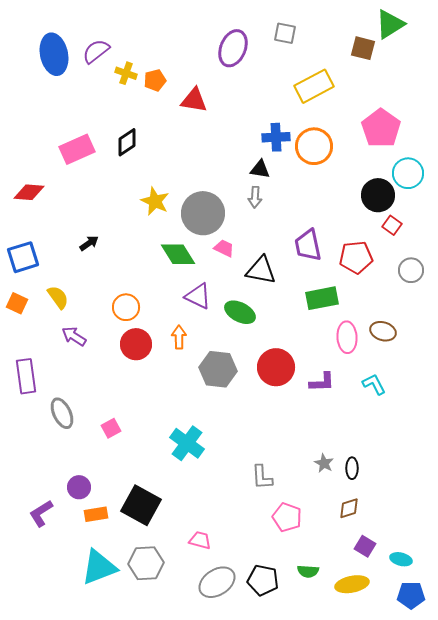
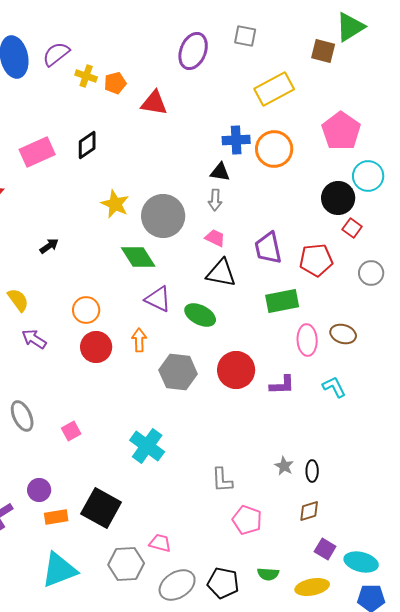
pink trapezoid: (224, 248) -> (215, 238), moved
cyan ellipse: (401, 559) -> (361, 562), size x1.5
gray hexagon: (146, 563) -> (126, 564), moved

